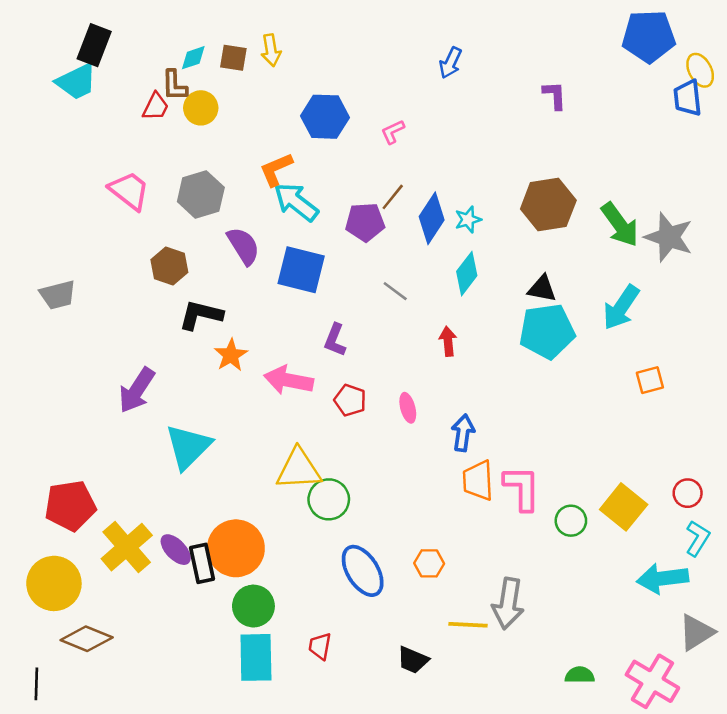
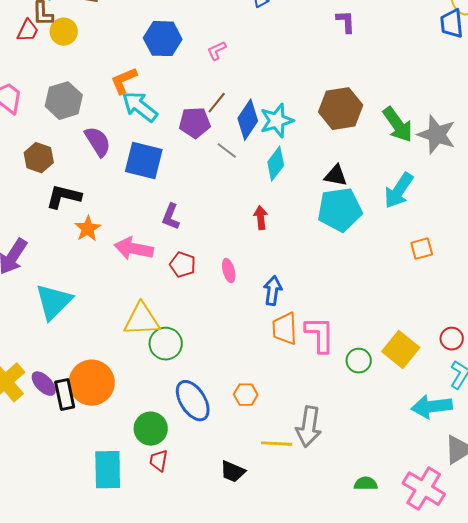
cyan star: (468, 220) -> (277, 121), size x1.6
gray line: (395, 291) -> (227, 151), moved
green circle: (253, 606) -> (151, 429), moved

